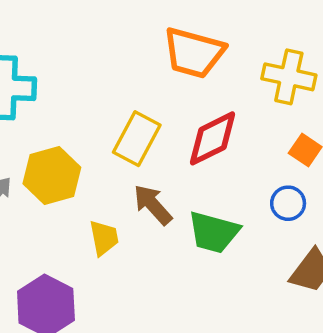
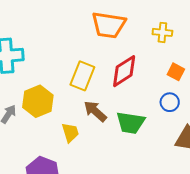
yellow cross: (289, 77) -> (162, 32), size x0.7

